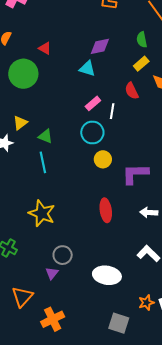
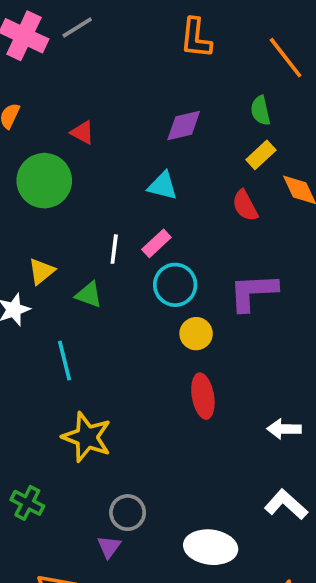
cyan triangle: (87, 69) -> (163, 186), moved
pink rectangle: (93, 103) -> (156, 243), moved
white line: (112, 111) -> (114, 249), moved
cyan line: (43, 162) -> (64, 361), moved
purple L-shape: (135, 174) -> (253, 292), moved
red ellipse: (106, 210) -> (203, 396), moved

